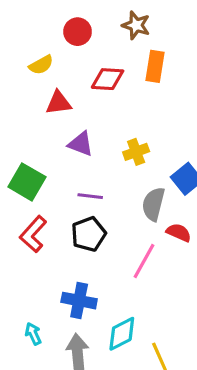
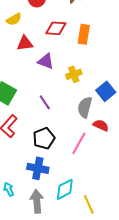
orange rectangle: (155, 66) -> (84, 34), moved
purple triangle: (81, 144) -> (46, 61), moved
purple line: (90, 196) -> (45, 102), turned 49
black pentagon: (89, 234) -> (44, 138), moved

